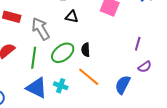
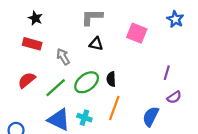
gray arrow: (41, 29) -> (63, 57), size x0.7
green line: (34, 58) -> (56, 88), turned 40
orange line: (89, 77) -> (114, 108), turned 70

